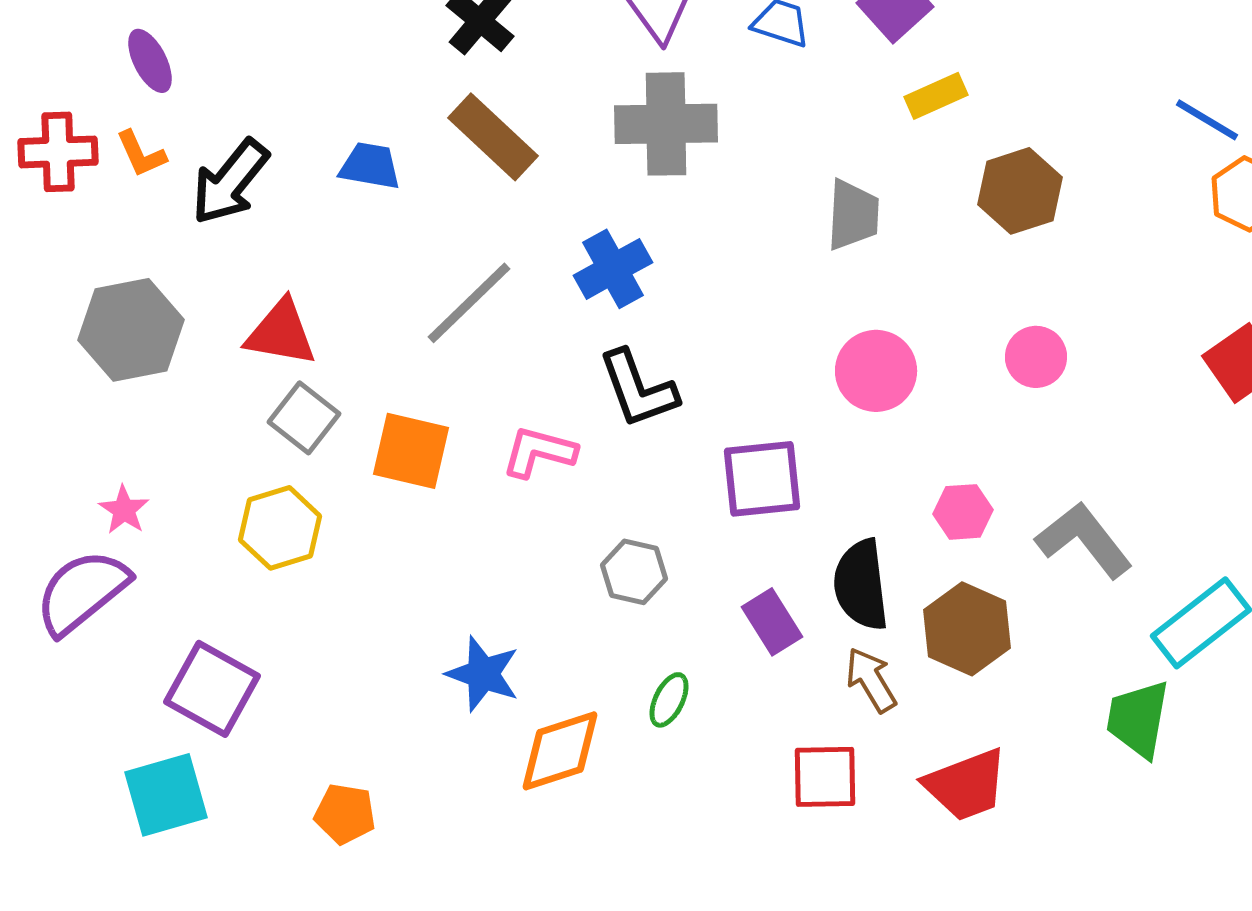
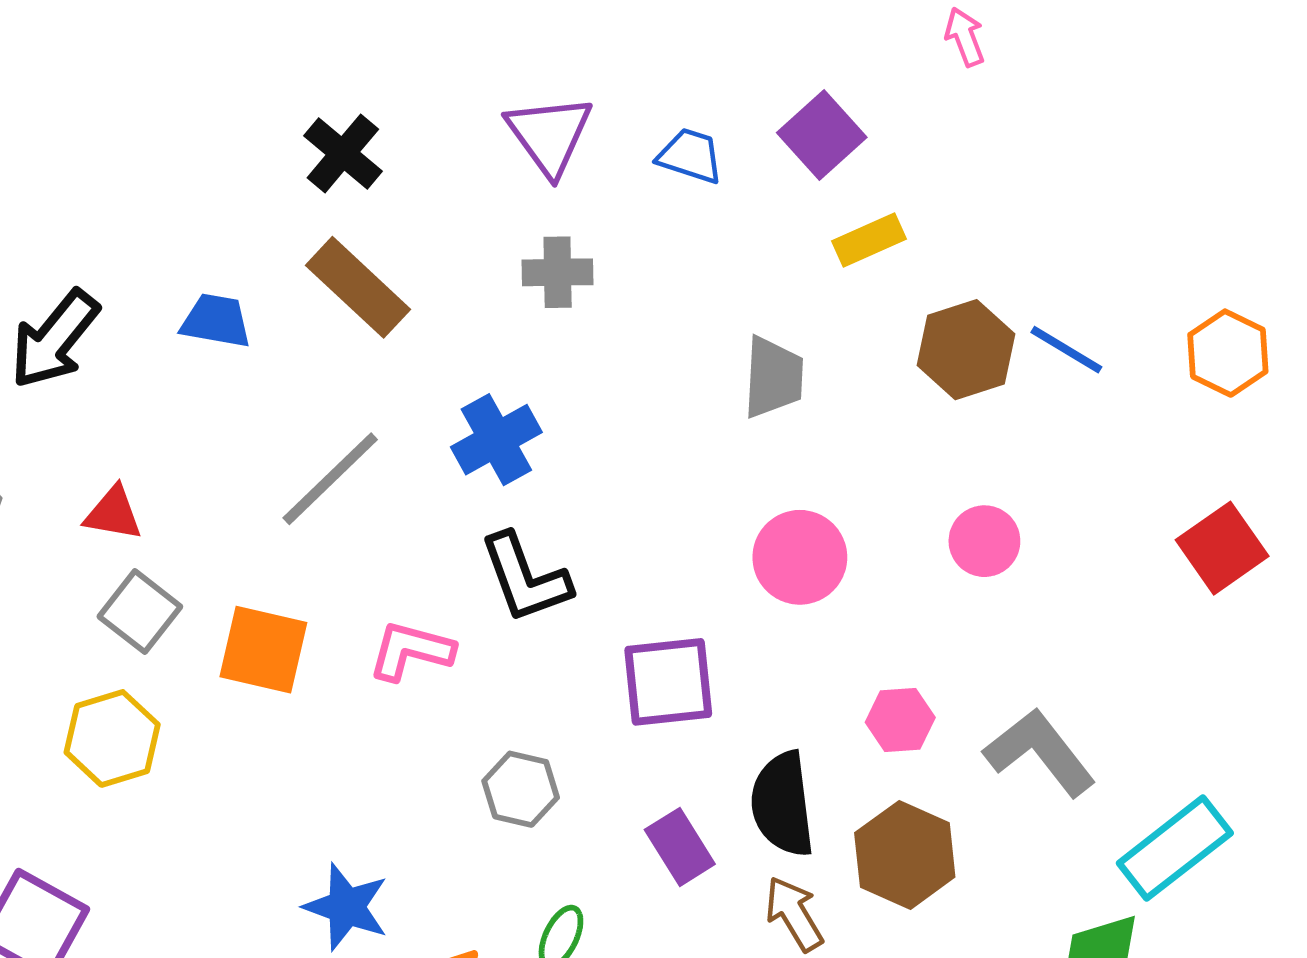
blue line: (1207, 120) -> (1066, 350), moved
gray cross: (666, 124) -> (558, 272), size x0.6
red triangle: (281, 333) -> (113, 513), size x0.7

